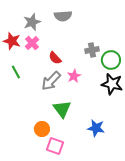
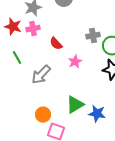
pink cross: (32, 43) -> (33, 29), turned 32
gray arrow: (51, 81) -> (41, 75), moved
green triangle: (62, 109) -> (75, 105), moved, turned 36

